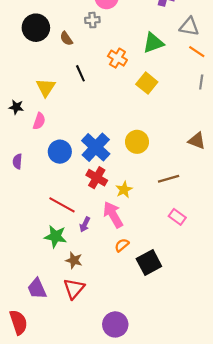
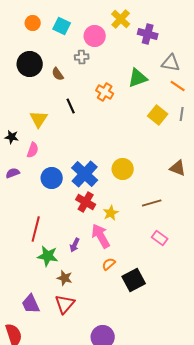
yellow square: (147, 83) -> (158, 115), moved
purple semicircle: (17, 161) -> (13, 173), moved, turned 64
red line: (62, 205) -> (36, 229), moved, turned 75

